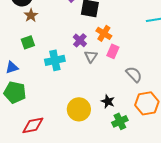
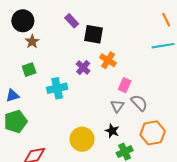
pink rectangle: (113, 51) -> (125, 85), moved
gray triangle: (91, 56) -> (117, 106), moved
green pentagon: (15, 92) -> (16, 121), turned -30

